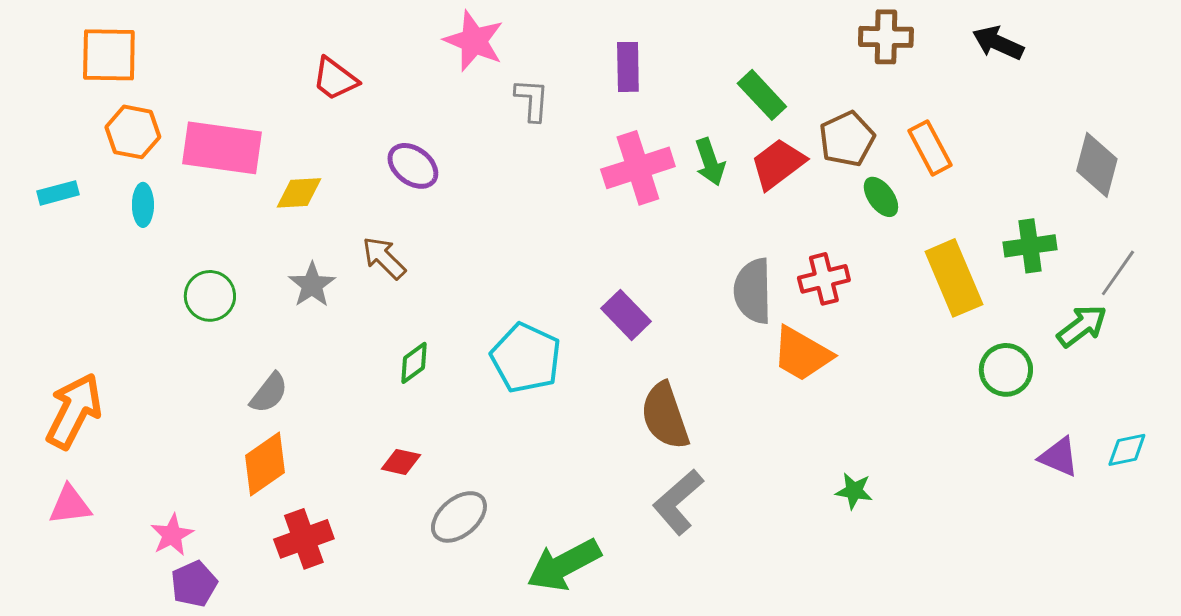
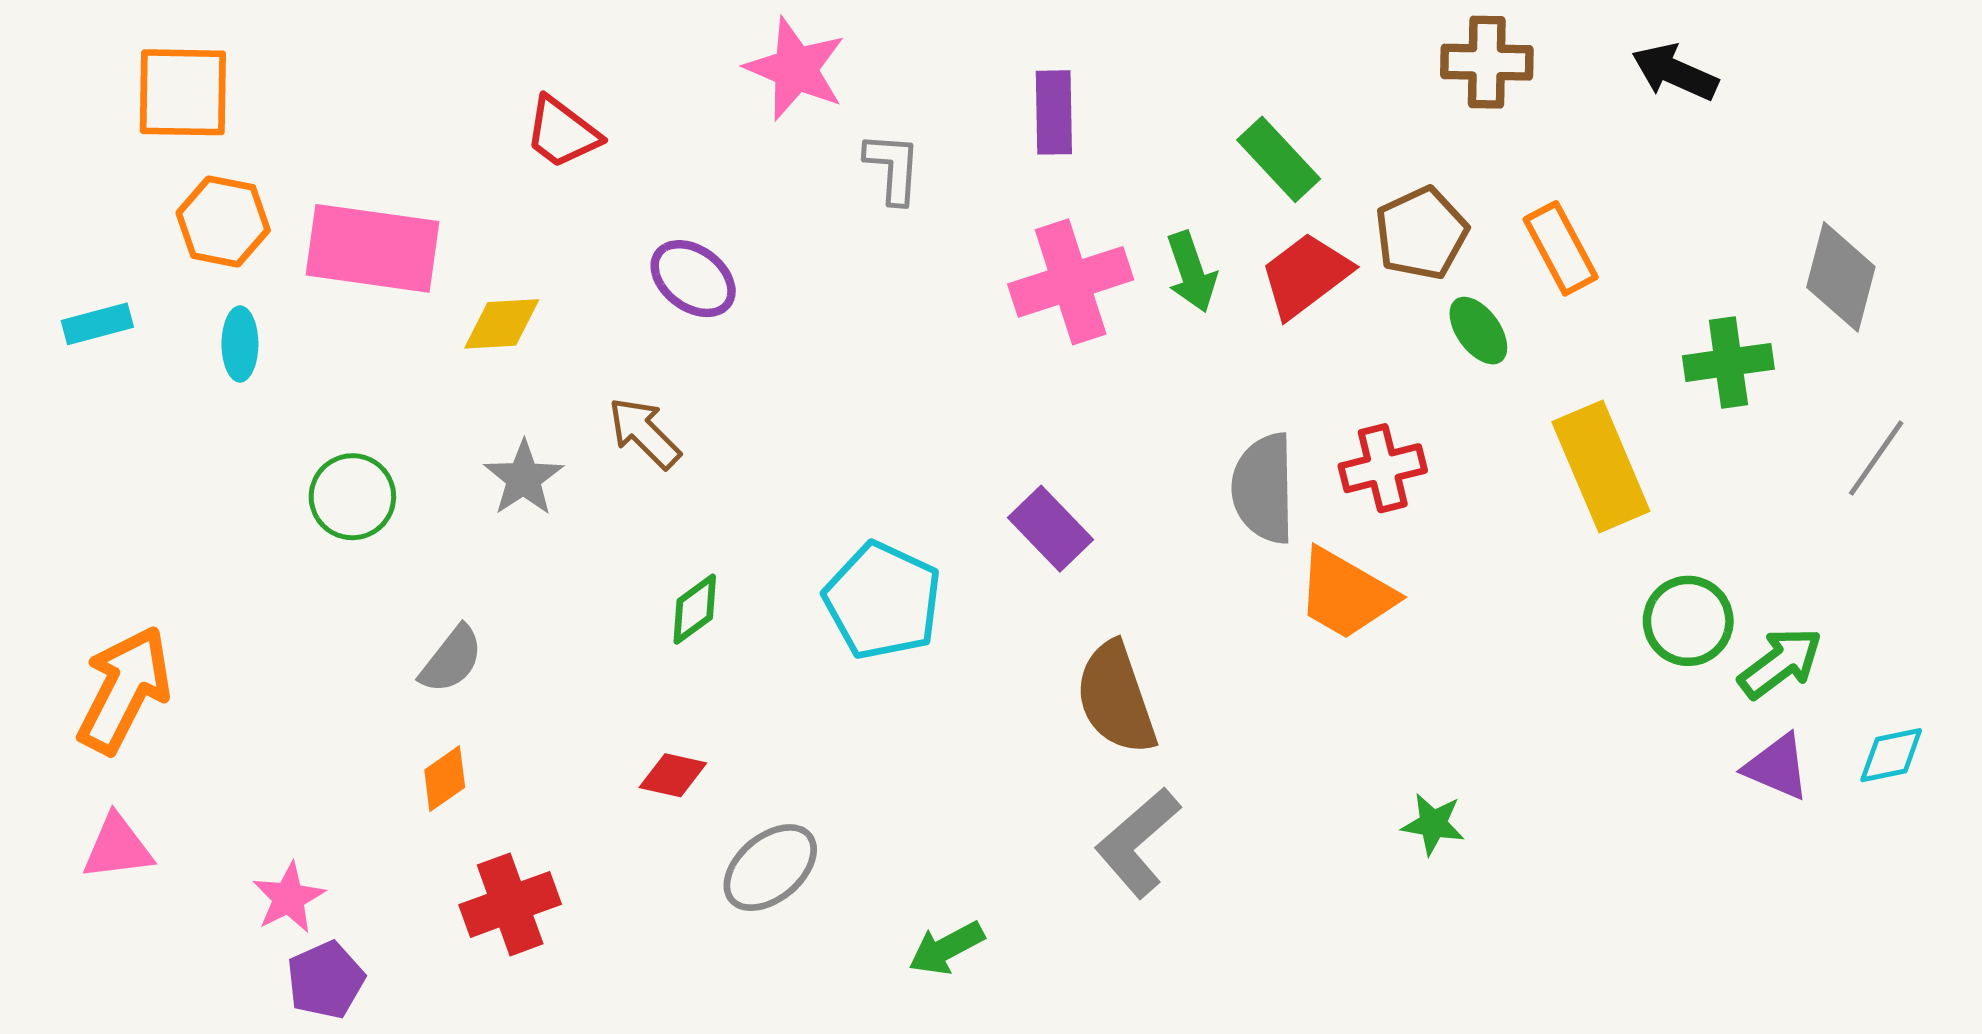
green cross: (1030, 246) -> (1728, 362), moved
green arrow: (1082, 326) -> (1780, 663), moved
orange diamond: (265, 464) -> (445, 779), size x0.6
green arrow: (564, 565) -> (946, 948), size x0.6

